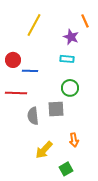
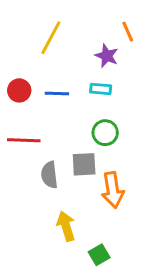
blue line: (30, 71) -> (57, 93), moved
orange arrow: (74, 140) -> (113, 190), moved, size x1.6
yellow arrow: (44, 150) -> (66, 226), turned 120

